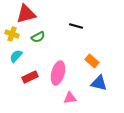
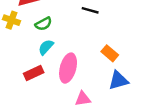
cyan semicircle: (16, 56) -> (46, 47), moved
blue triangle: (99, 83) -> (118, 80), turned -30

